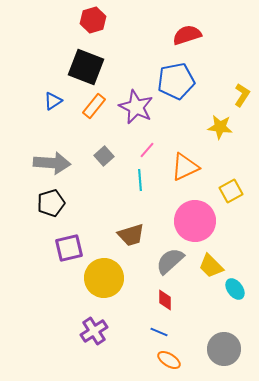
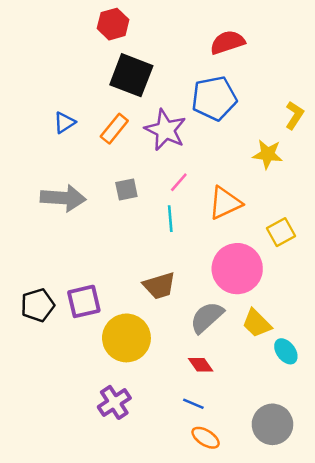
black square: (86, 67) -> (131, 75), moved
gray square: (104, 156) -> (126, 190), turned 30
black pentagon: (51, 203) -> (38, 305), moved
red diamond: (165, 300) -> (201, 365), turned -35

